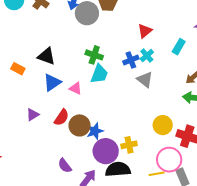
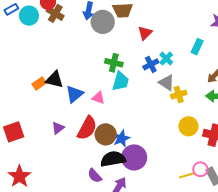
red triangle: (145, 31) -> (145, 33), moved
black triangle: (46, 56) -> (54, 80), moved
orange rectangle: (18, 69) -> (39, 83), turned -56
red semicircle: (62, 117) -> (87, 128), size x1.4
yellow cross: (129, 145) -> (179, 94), moved
pink circle: (169, 160) -> (200, 169), moved, size x0.6
black semicircle: (118, 169) -> (113, 159), moved

